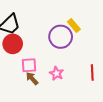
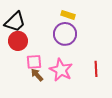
yellow rectangle: (74, 25) -> (68, 15), moved, turned -32
pink star: (57, 73) -> (61, 70), size x1.6

